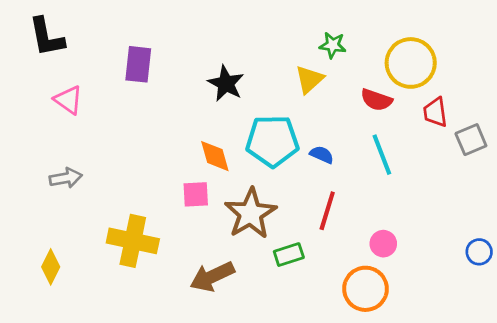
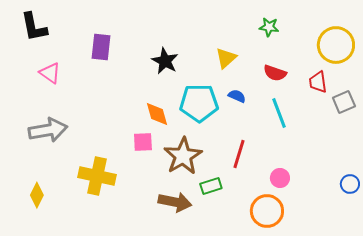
green star: (333, 45) -> (269, 27), moved
yellow circle: (411, 63) -> (336, 45), moved
blue semicircle: (322, 155) -> (237, 96), moved
gray arrow: (66, 178) -> (48, 130), size x1.6
brown arrow: (212, 276) -> (175, 202), moved, turned -144

